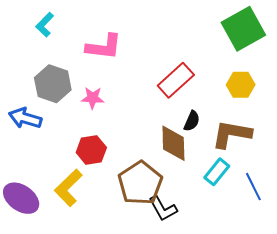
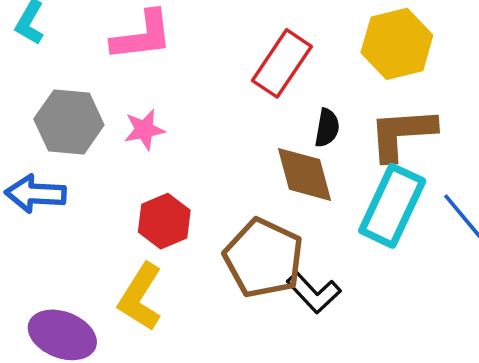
yellow hexagon: (241, 85) -> (397, 44), size x1.4
cyan rectangle: (217, 172) -> (392, 206), size x1.6

